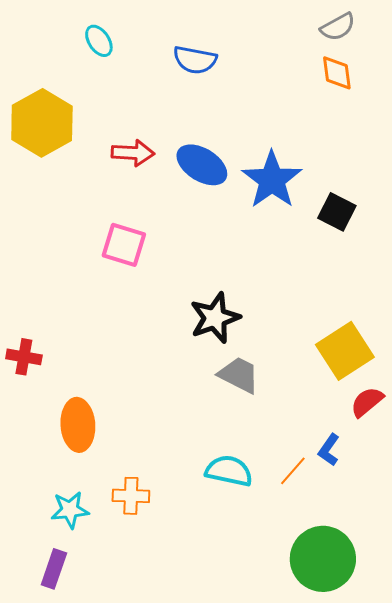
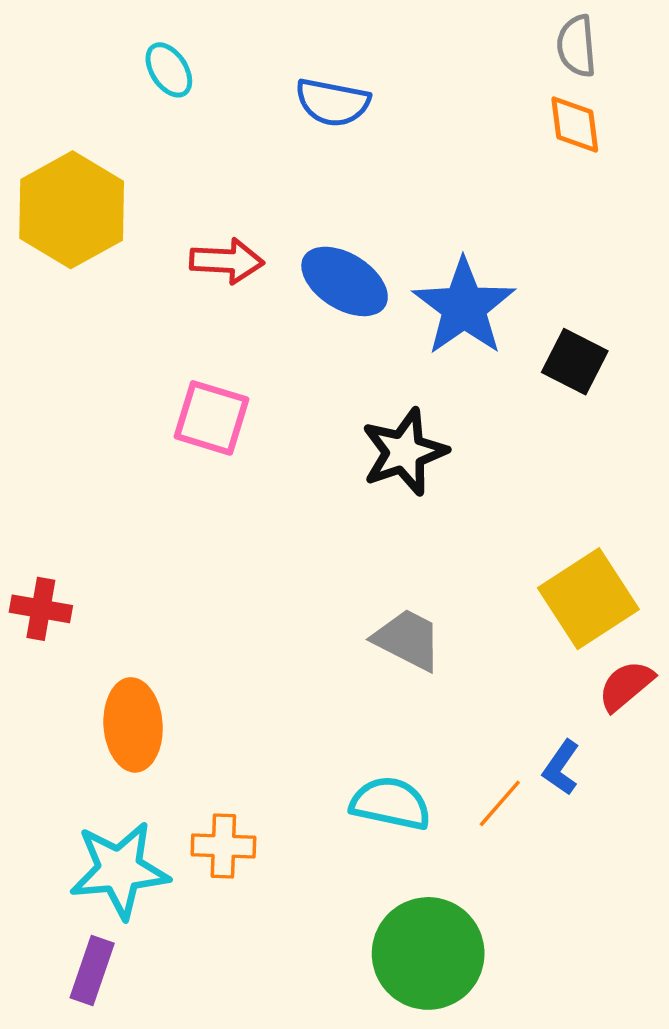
gray semicircle: (338, 27) -> (577, 46), turned 114
black star: (215, 318) -> (404, 452), moved
cyan star: (70, 510) -> (119, 870), size x1.5
green circle: (323, 559) -> (428, 953), moved

